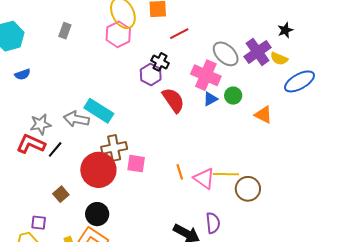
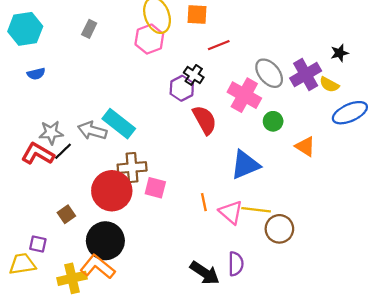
blue triangle: (210, 99) -> (245, 165), moved, size x1.8
black line: (55, 149) -> (63, 151), moved
black circle: (97, 214) -> (105, 241), size x1.4

